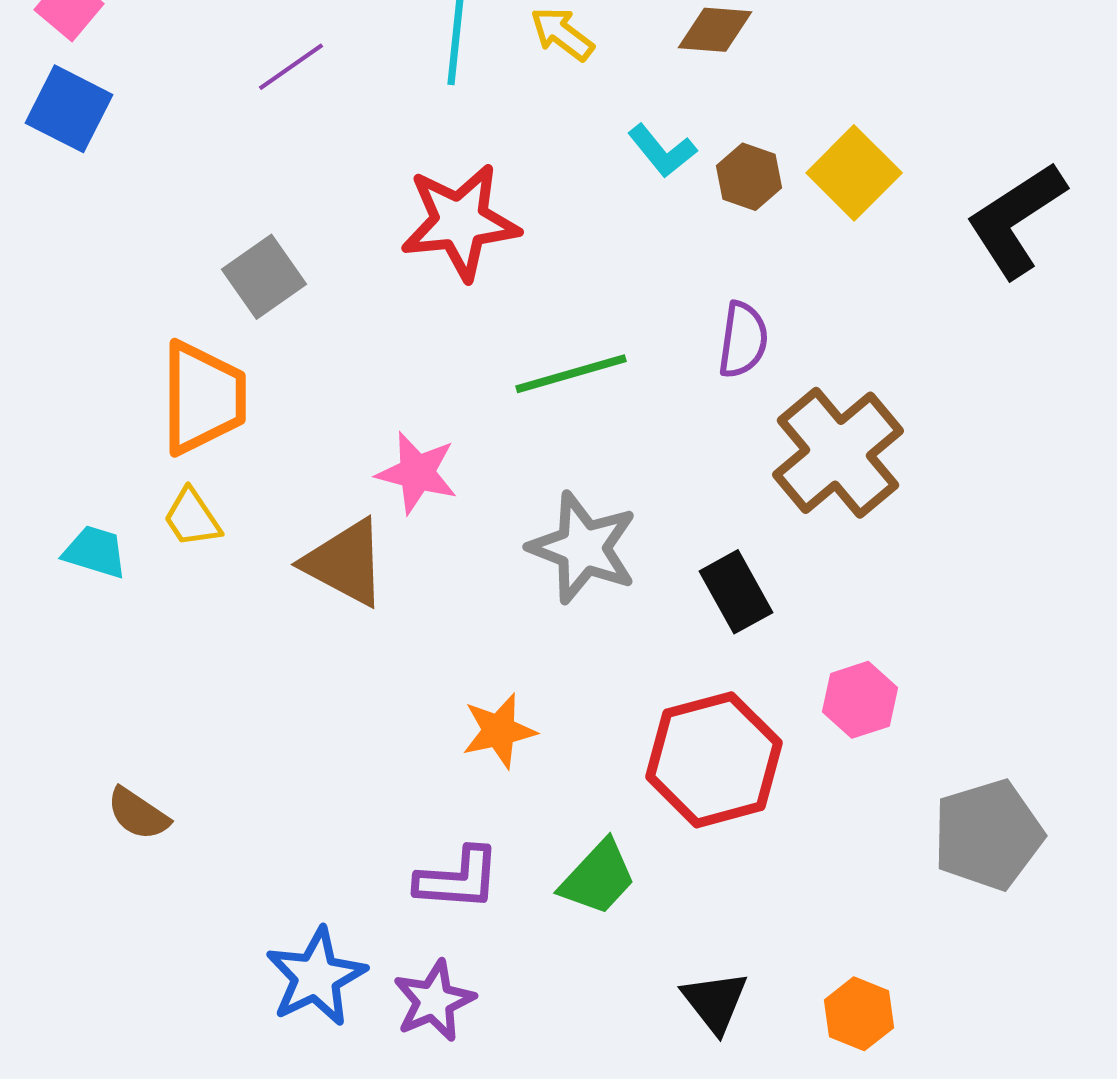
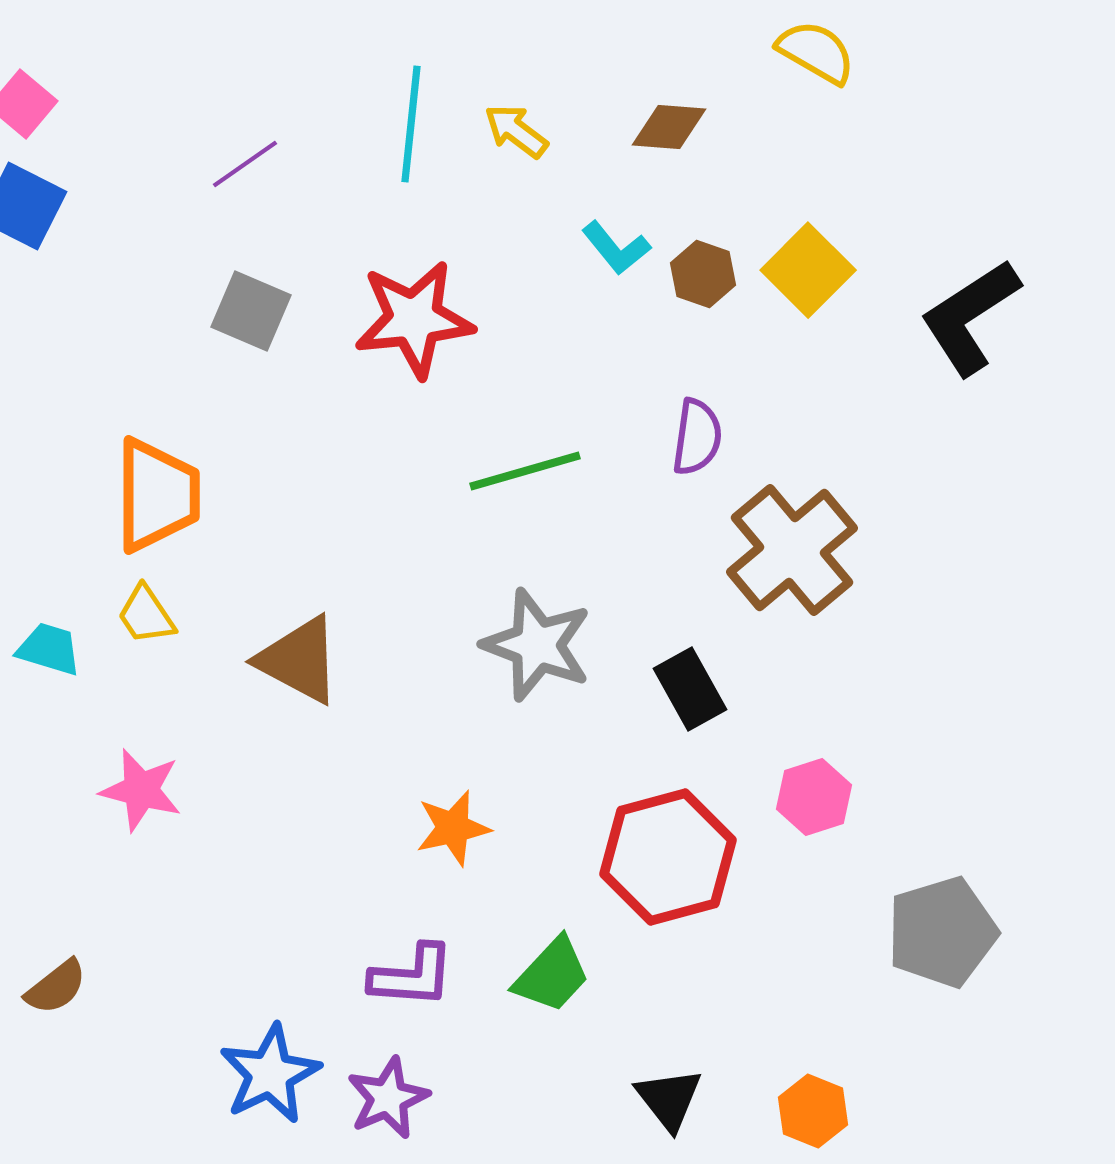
gray square: (264, 277) -> (251, 311), moved, turned -32
pink star: (417, 473) -> (141, 790), moved
brown semicircle: (138, 814) -> (56, 987), moved, turned -72

